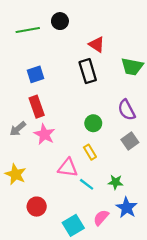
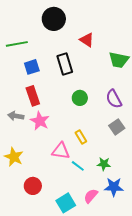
black circle: (60, 21) -> (54, 19), size x1.5
green line: (28, 30) -> (17, 44), moved
black rectangle: (88, 71) -> (65, 64), moved
green circle: (93, 123) -> (80, 98), moved
gray arrow: (18, 129) -> (16, 116), turned 49
blue star: (127, 208) -> (114, 187), turned -30

